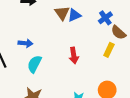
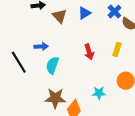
brown triangle: (62, 13) -> (60, 16), moved
yellow rectangle: (109, 50) -> (117, 50), moved

